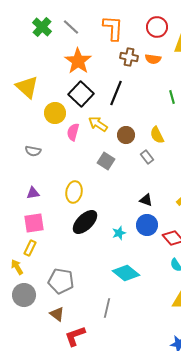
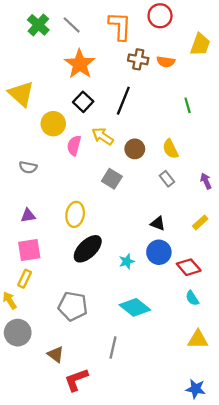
red circle: (157, 27) -> (160, 16), moved
black square: (81, 94) -> (83, 102), size x0.7
gray rectangle: (147, 157) -> (167, 179), moved
gray pentagon: (61, 281) -> (73, 306), moved

